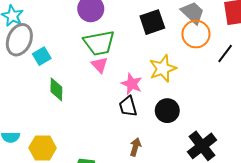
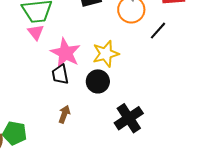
yellow star: (163, 69) -> (106, 54), moved
pink star: (132, 84) -> (65, 53), size x1.4

